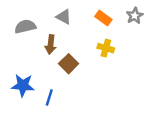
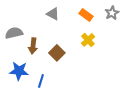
gray semicircle: (25, 26) -> (14, 33), moved
brown arrow: (51, 44) -> (33, 46), moved
yellow cross: (106, 48) -> (88, 40), turned 32

